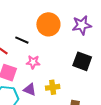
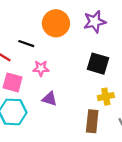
yellow cross: (53, 87) -> (106, 97), moved
purple triangle: (30, 90) -> (50, 99), moved

